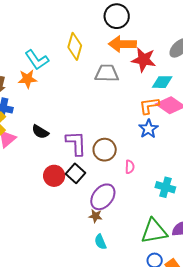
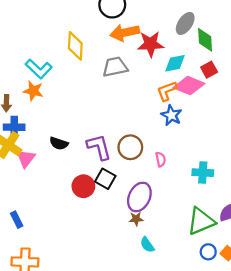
orange star: (27, 79) -> (33, 91), turned 30

